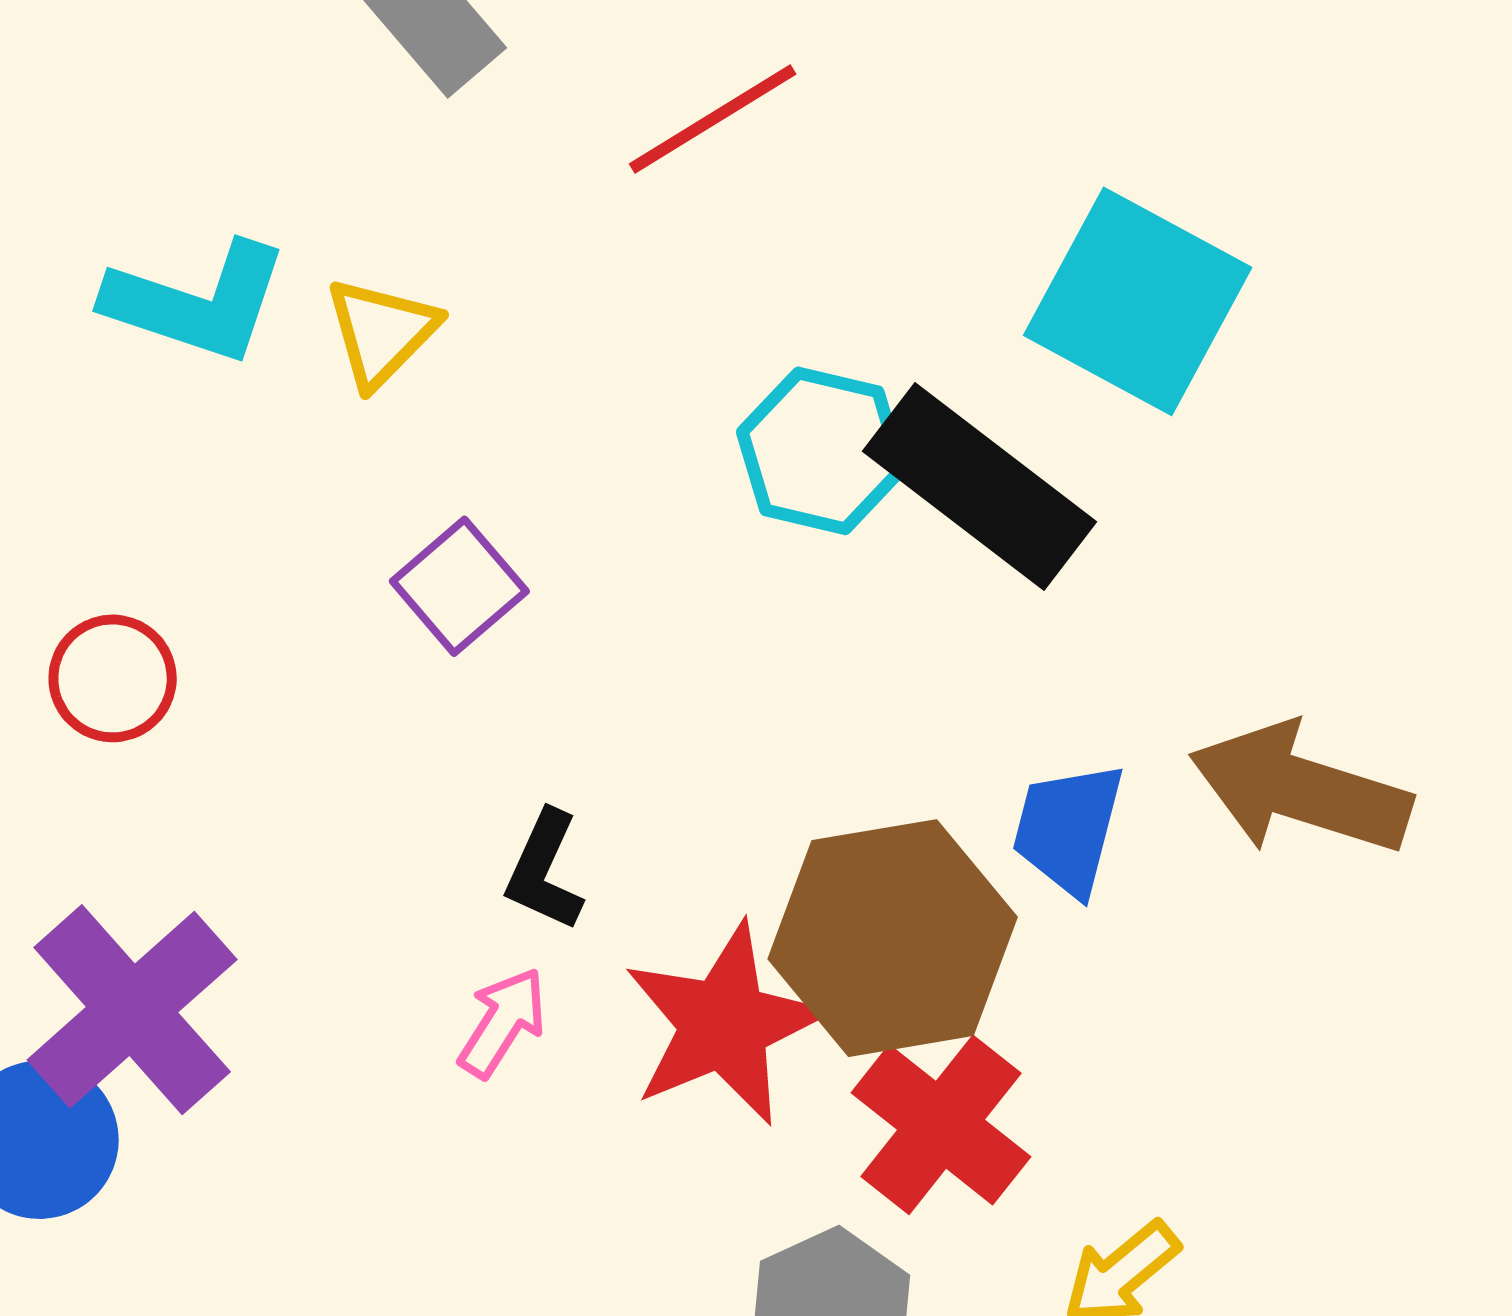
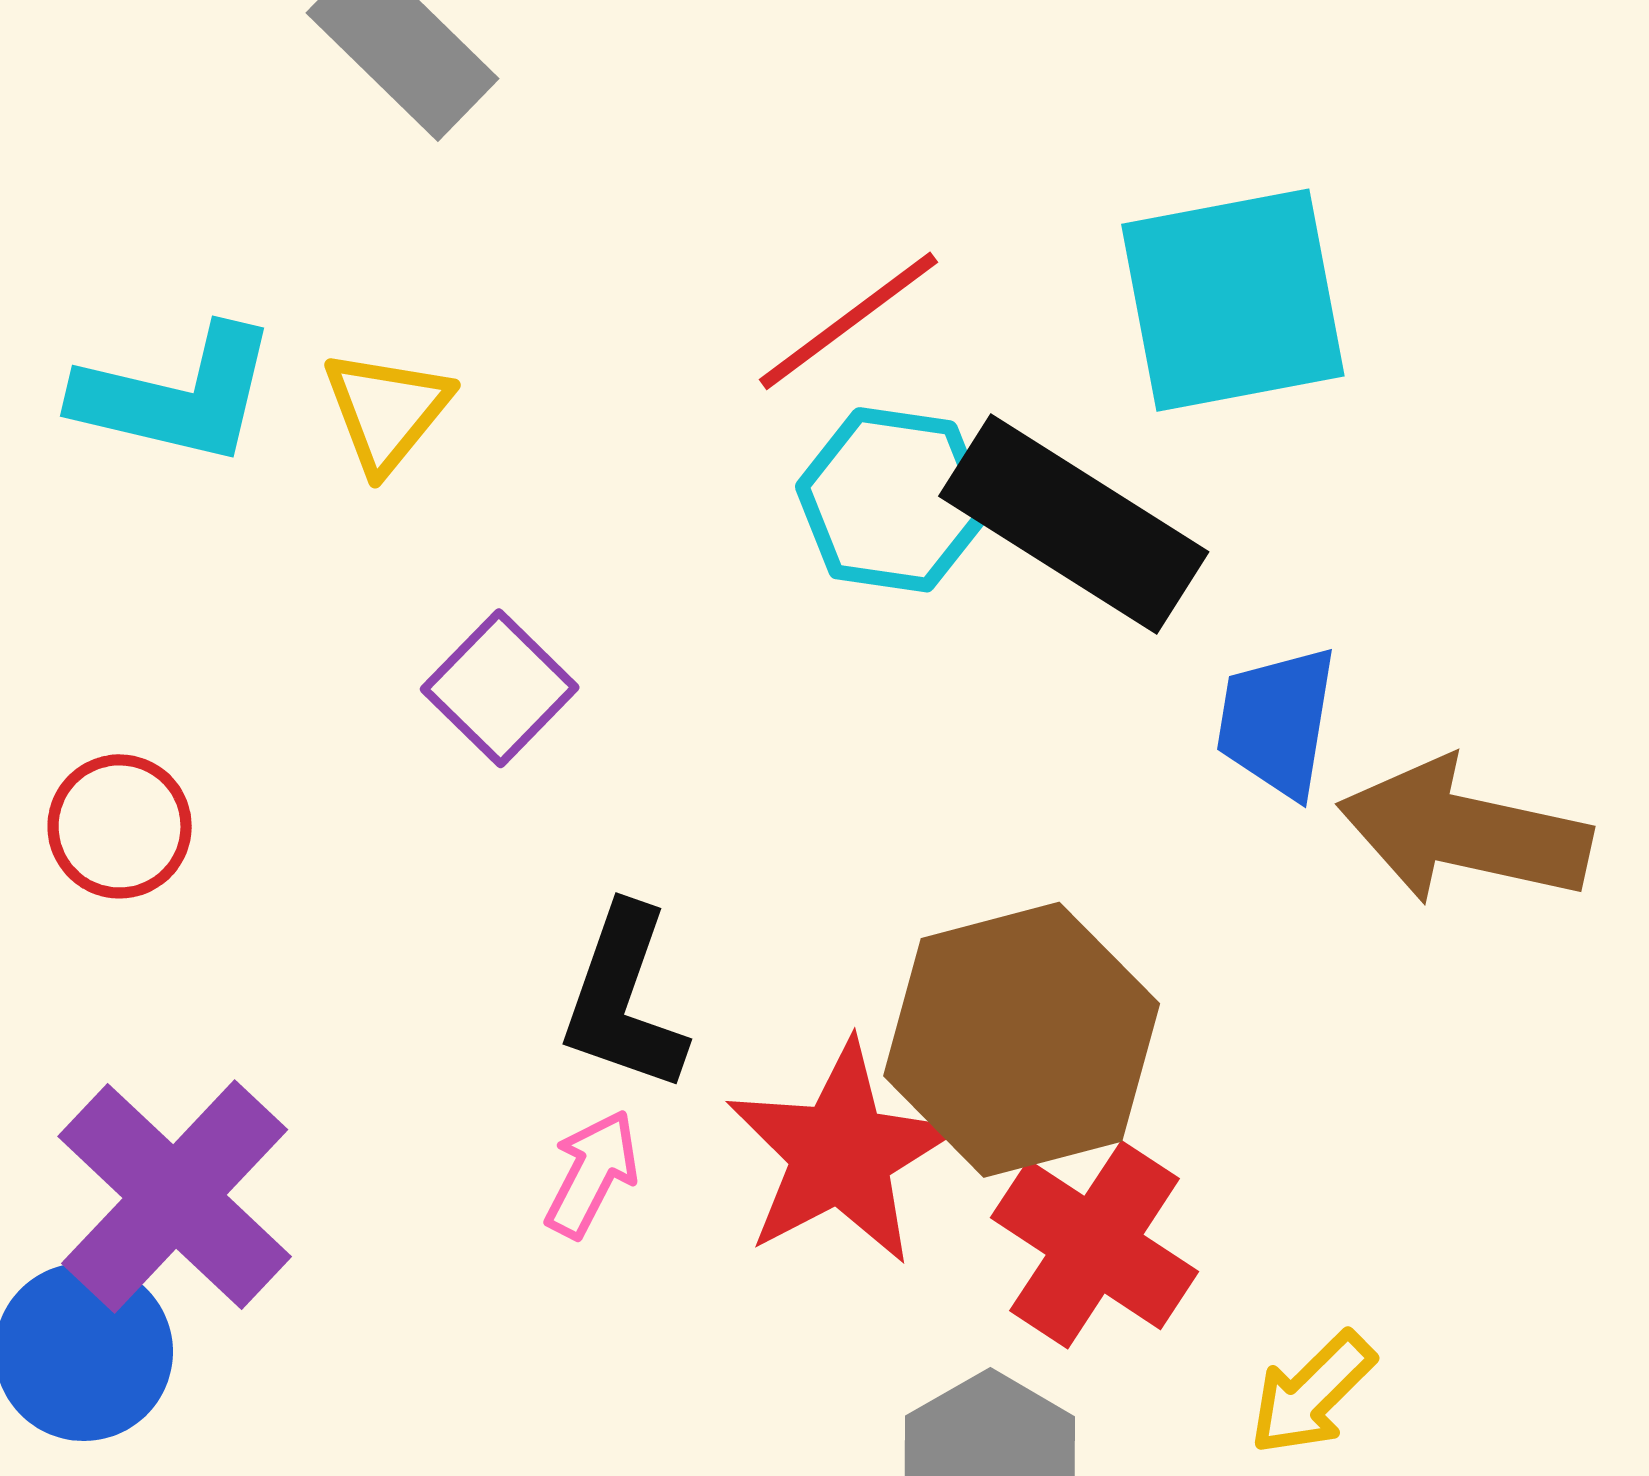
red line: (713, 119) -> (848, 321), moved
cyan square: (1138, 301) -> (1233, 300), turned -34
blue trapezoid: (1068, 829) -> (1277, 722), moved
black L-shape: (544, 871) -> (624, 999), size x1.4

